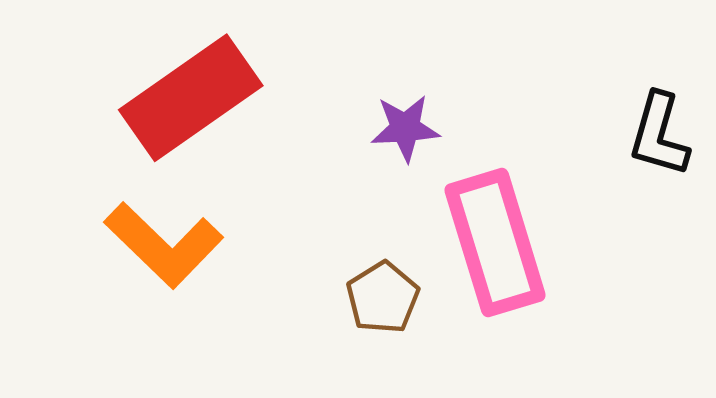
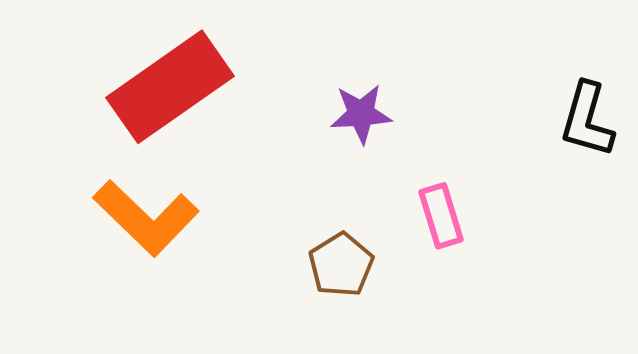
pink rectangle: (495, 243) -> (441, 216), size x0.5

